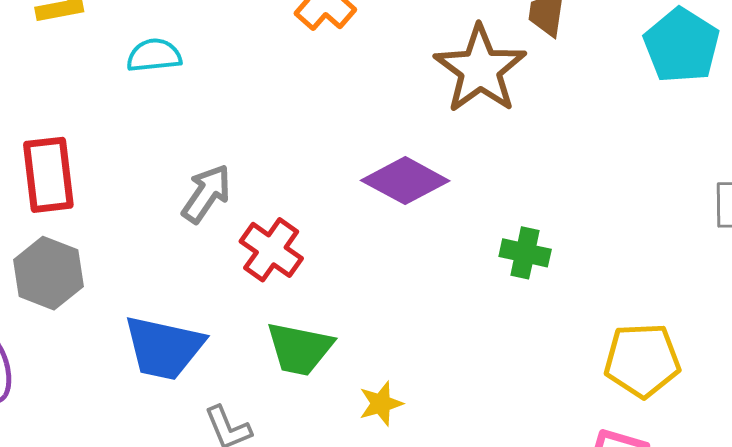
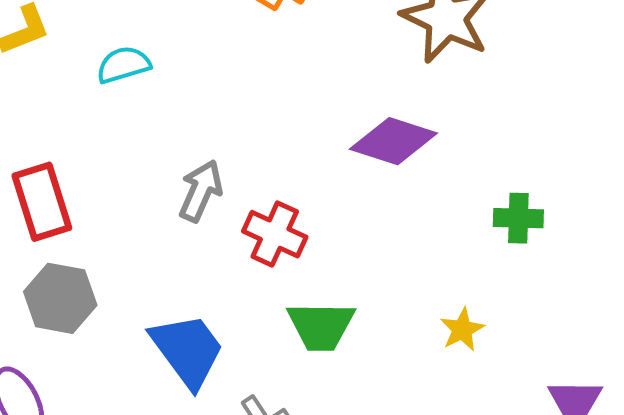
green cross: (525, 253) -> (518, 218), moved
blue trapezoid: (164, 348) -> (188, 350), turned -128
yellow star: (381, 404) -> (462, 330), moved

